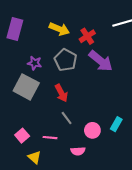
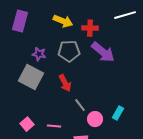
red cross: (87, 36) -> (90, 28), turned 35
gray pentagon: (66, 60) -> (69, 51), turned -30
gray line: (67, 118) -> (80, 105), moved

